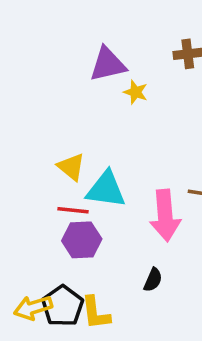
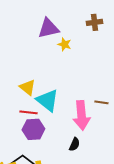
cyan triangle: (106, 189) -> (47, 100), turned 30
black semicircle: (153, 280) -> (74, 144), moved

